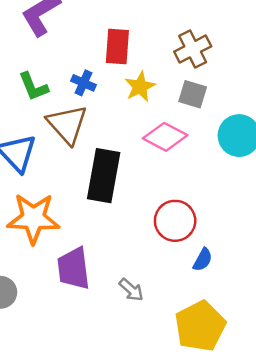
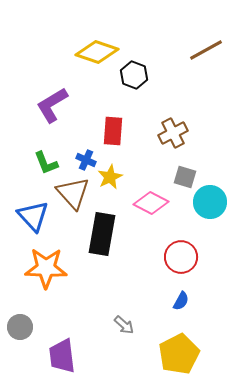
yellow star: (140, 87) -> (110, 177), moved
gray square: (193, 94) -> (185, 177), moved
red circle: (175, 221) -> (181, 257), moved
purple trapezoid: (74, 268) -> (62, 356), moved

